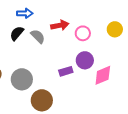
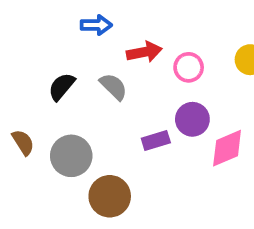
blue arrow: (25, 13) -> (96, 25), moved
black semicircle: (17, 33) -> (62, 87), moved
gray semicircle: (38, 36) -> (114, 87), moved

